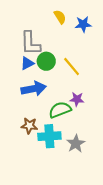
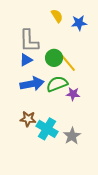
green circle: (46, 61) -> (54, 58), moved
green semicircle: (60, 110) -> (57, 84), moved
cyan cross: (49, 136) -> (47, 129), turned 35

